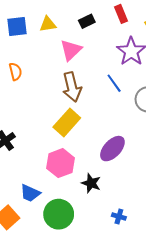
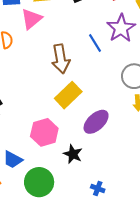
pink triangle: (71, 50) -> (31, 19), moved
blue line: (114, 83) -> (95, 43), moved
yellow rectangle: (67, 122) -> (68, 95), moved

